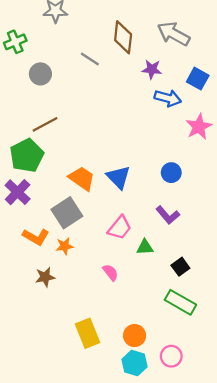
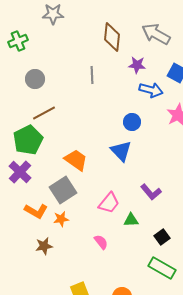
gray line: (90, 59) -> (92, 75), moved, turned 54
gray circle: (40, 74) -> (35, 79), moved
blue circle: (171, 173) -> (132, 122), moved
blue triangle: (118, 177) -> (121, 151), moved

